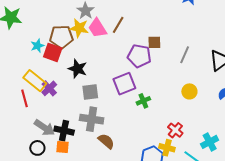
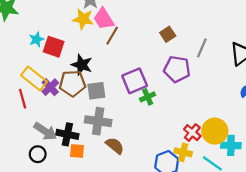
brown line: (118, 25) -> (112, 36), moved
brown pentagon: (61, 37) -> (72, 83), moved
brown square: (154, 42) -> (168, 34), turned -32
purple pentagon: (139, 56) -> (177, 69), moved
yellow circle: (189, 91) -> (215, 131), moved, size x1.5
green cross: (143, 101) -> (148, 97), moved
cyan cross: (210, 142) -> (231, 145), turned 30
orange square: (63, 147) -> (77, 151), moved

